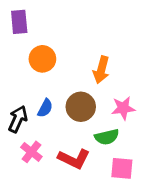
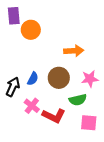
orange circle: (42, 59) -> (31, 30), moved
orange arrow: (101, 70) -> (74, 51), turned -108
pink cross: (31, 152) -> (32, 106), moved

